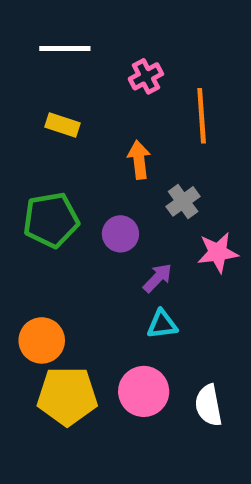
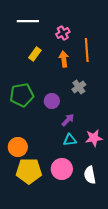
yellow rectangle: (63, 125) -> (35, 54), moved, turned -72
orange arrow: (139, 160) -> (64, 59), moved
pink star: (218, 252) -> (94, 138), moved

